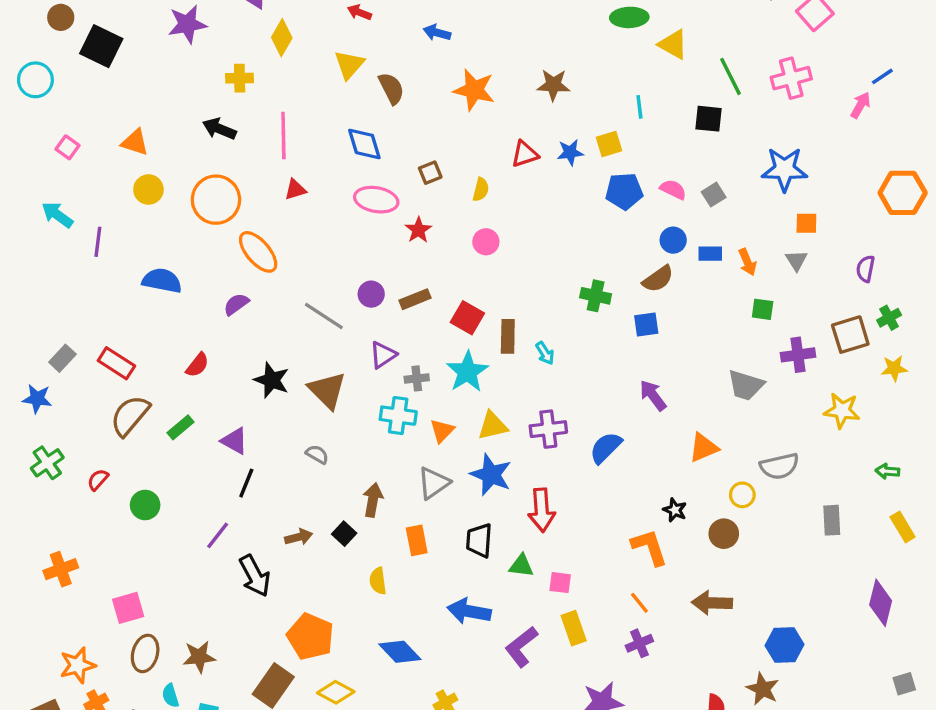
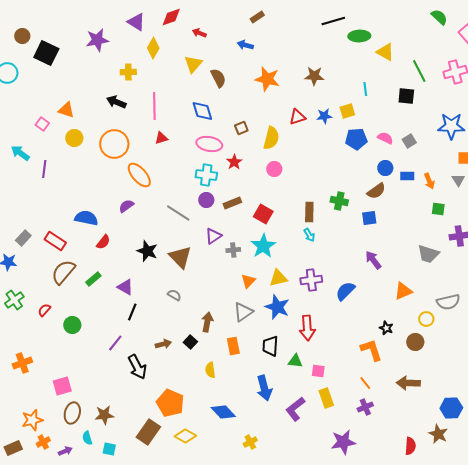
pink square: (67, 147) -> (42, 124), moved
yellow semicircle: (481, 189) -> (271, 138), size x1.6
blue semicircle: (162, 281) -> (86, 218), moved
brown rectangle: (508, 336) -> (309, 212), moved
cyan cross: (398, 416) -> (206, 175), moved
blue arrow: (469, 611) -> (264, 388), turned -115

